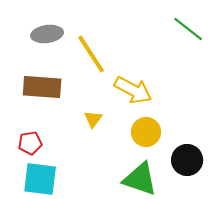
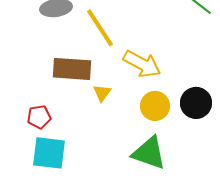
brown rectangle: (42, 87) -> (72, 69), moved
black circle: (187, 160) -> (196, 103), moved

